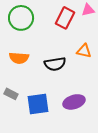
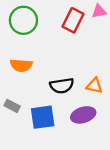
orange triangle: (84, 51) -> (94, 86), moved
black semicircle: (55, 64) -> (62, 86), moved

